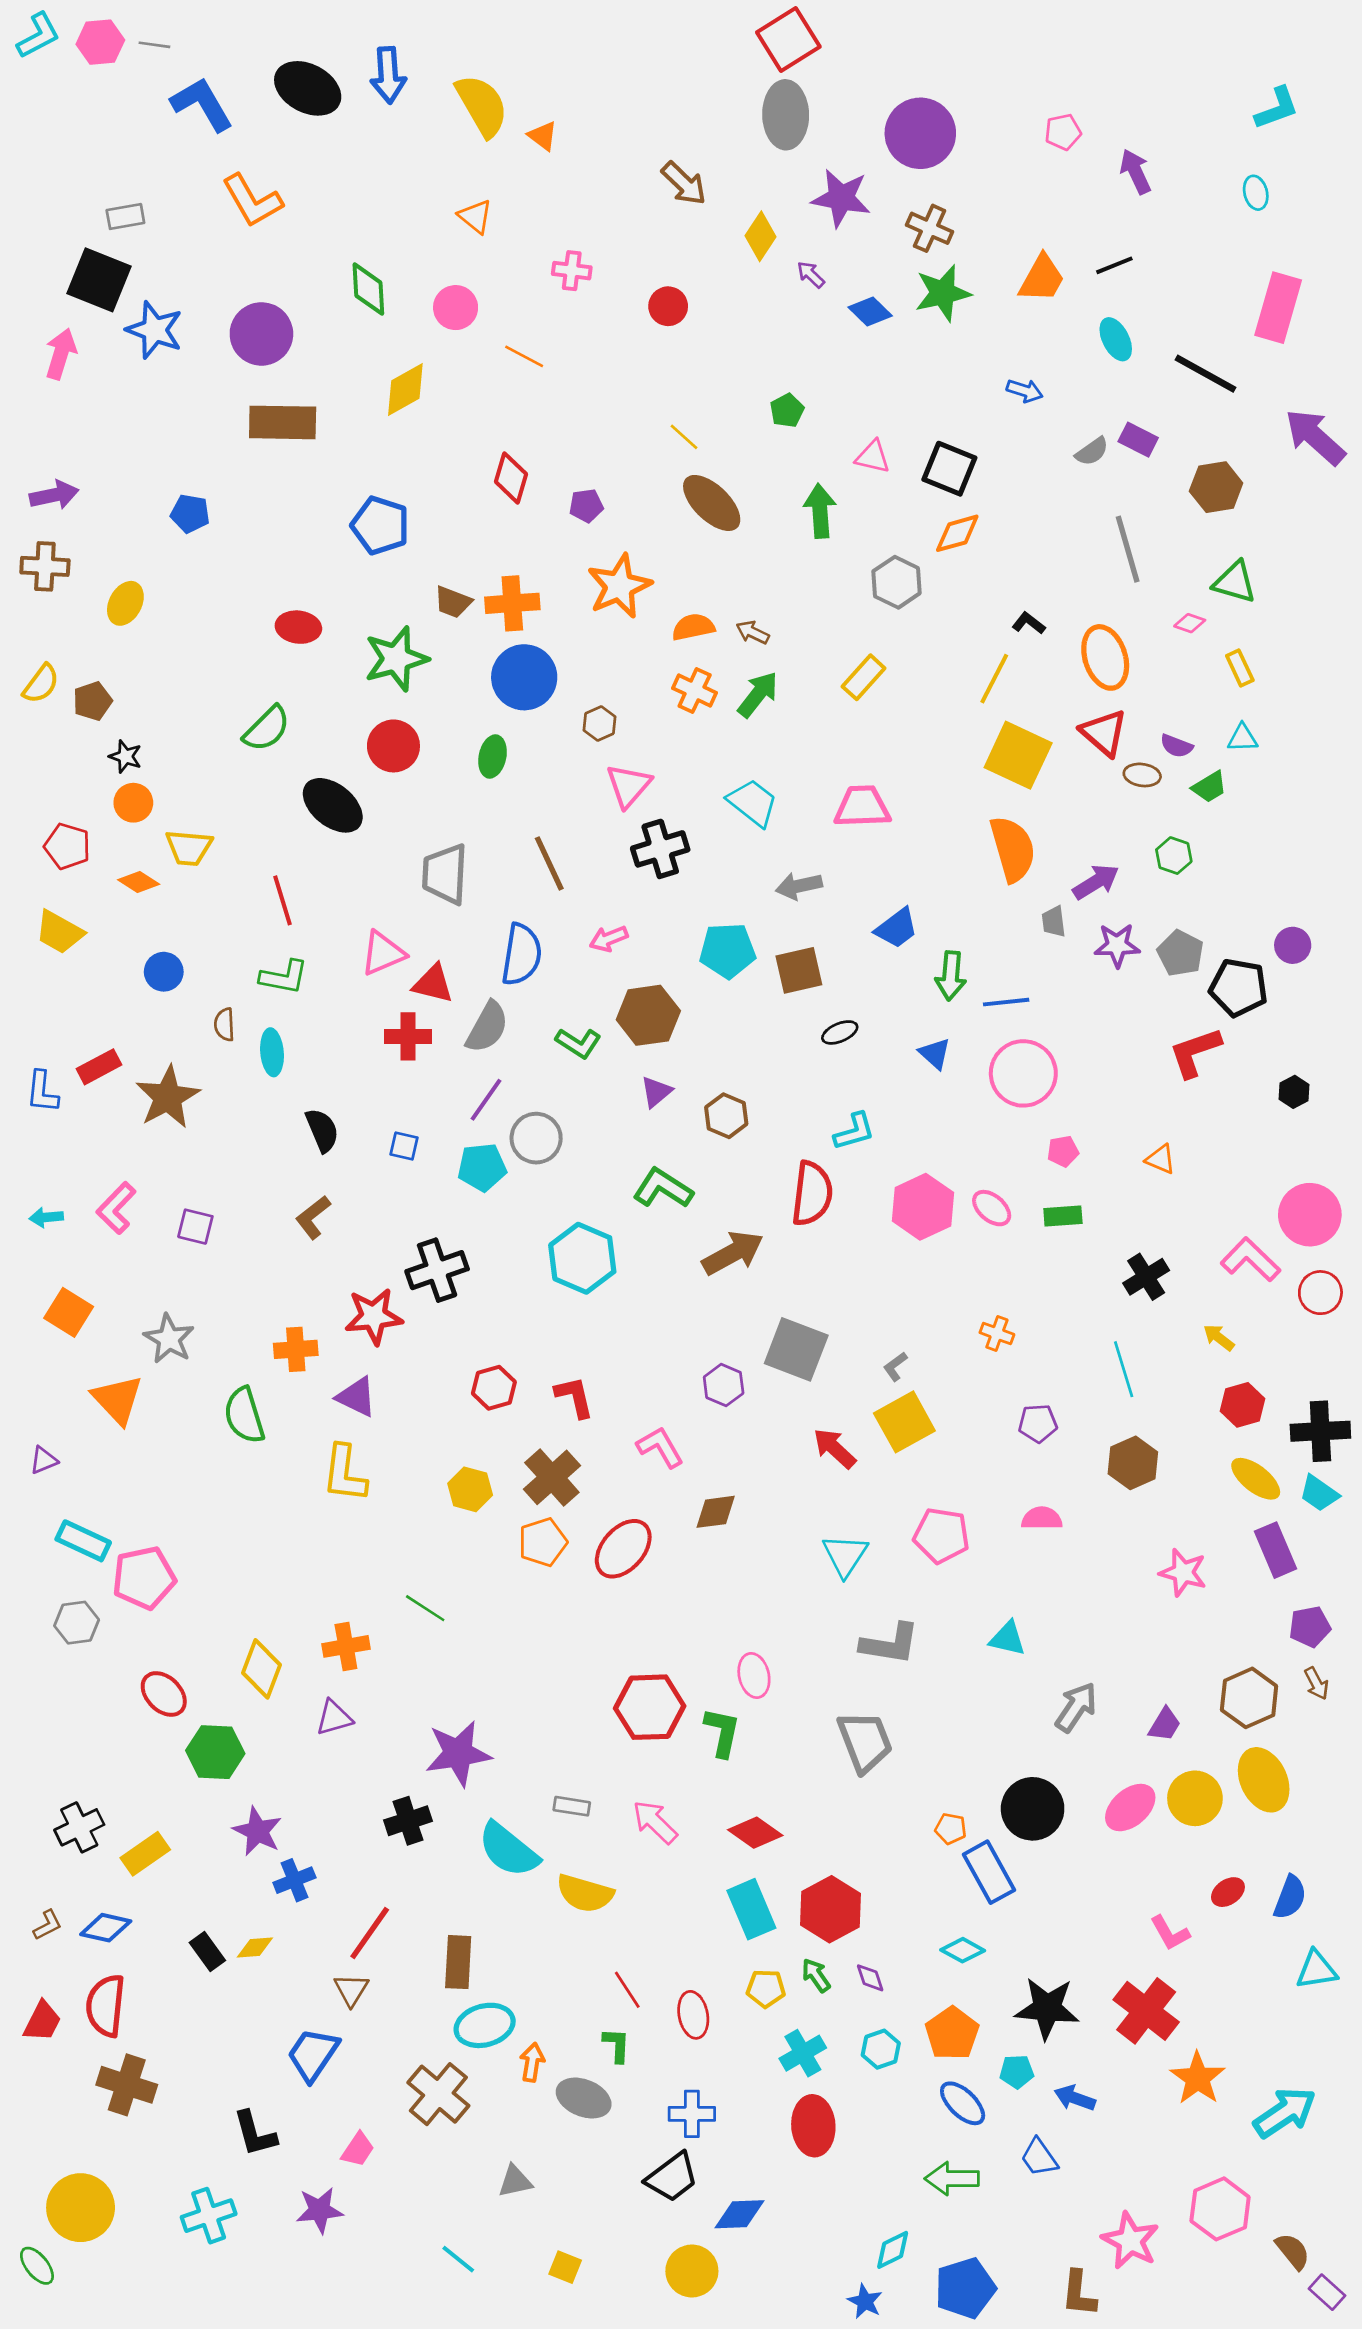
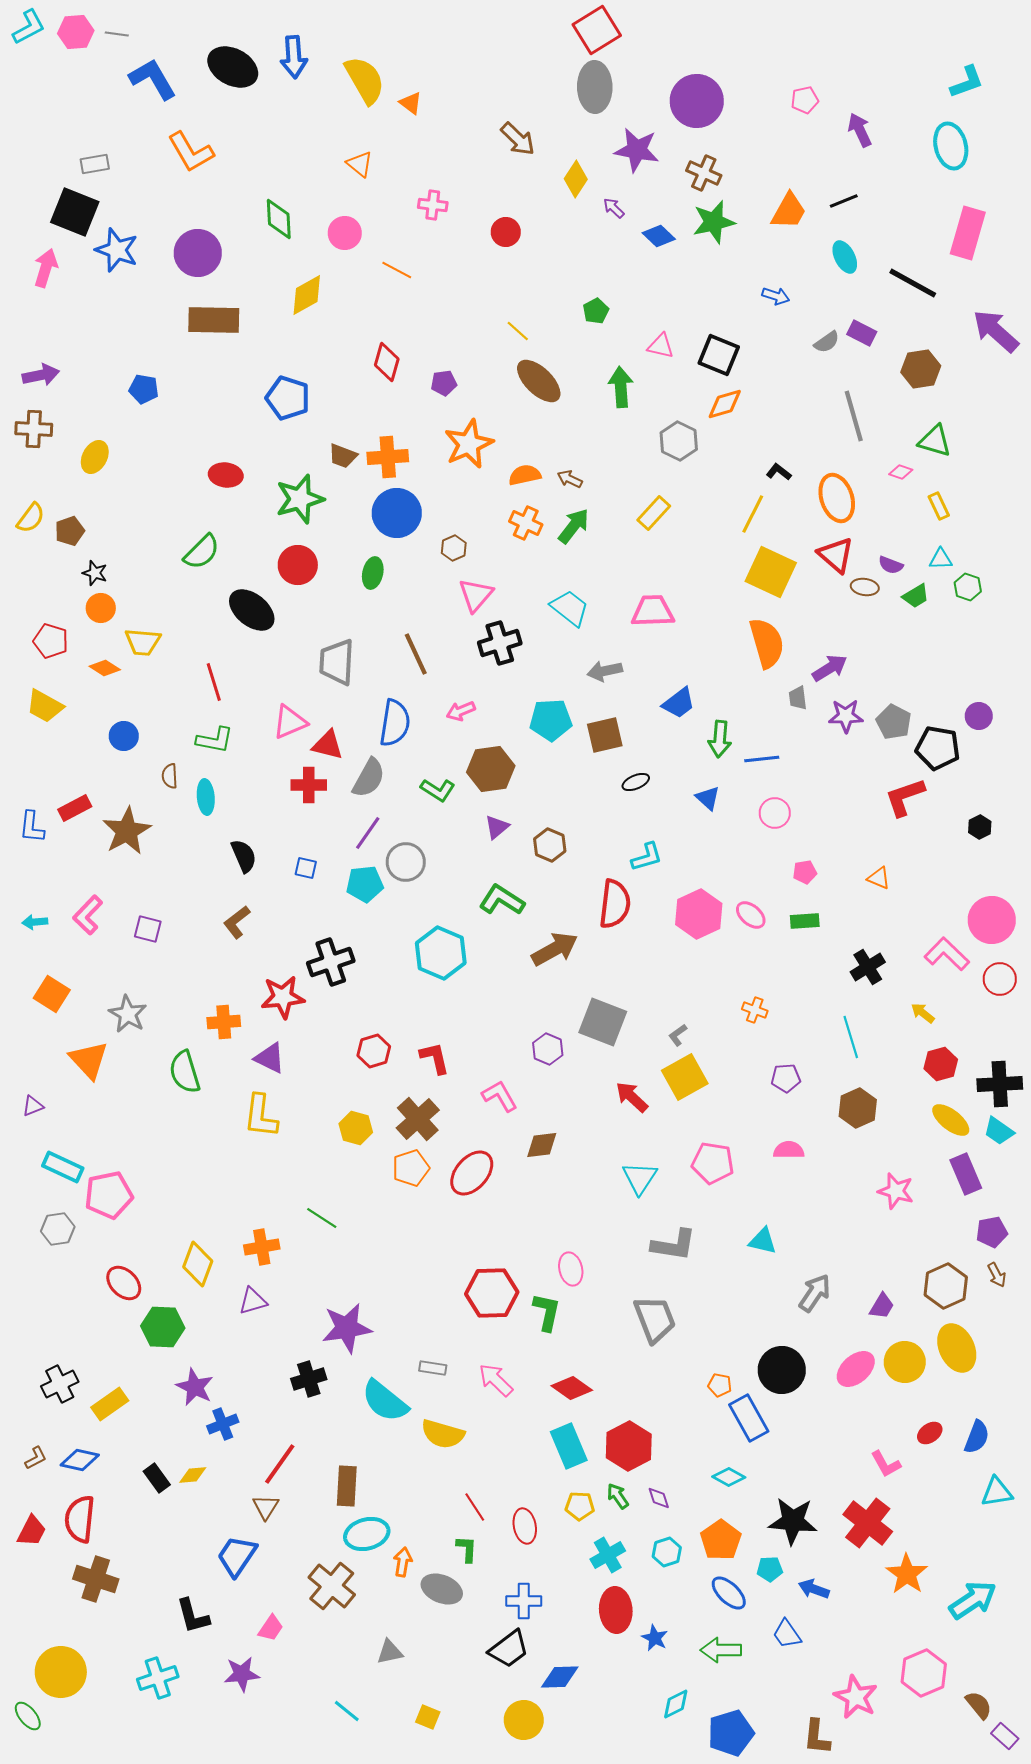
cyan ellipse: (1256, 193) -> (951, 146), size x1.8
green hexagon: (1174, 856) -> (968, 587), moved
pink circle: (1023, 1073) -> (775, 813), size x0.6
blue star: (865, 2301) -> (655, 1638), moved

